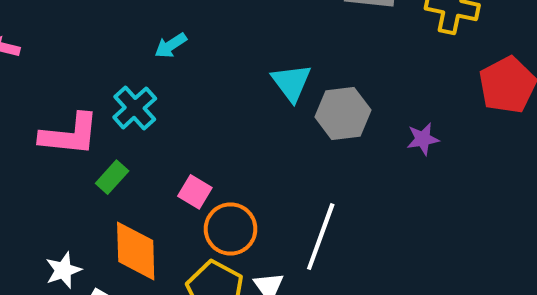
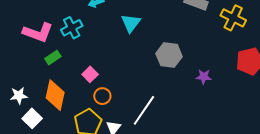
cyan triangle: (291, 82) -> (131, 23), moved
orange circle: (231, 229) -> (102, 96), size x0.7

